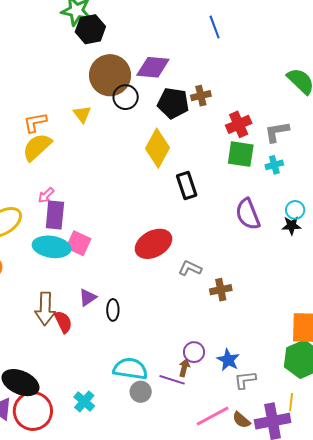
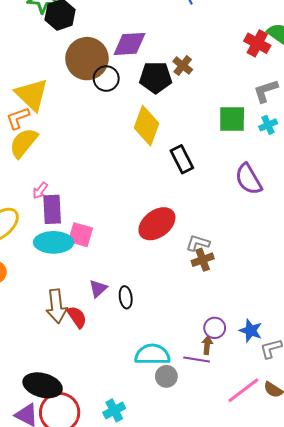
brown cross: (201, 96) -> (183, 66), turned -30
yellow triangle: (82, 114) -> (32, 95), moved, size x1.8
red cross: (239, 124) -> (257, 43), moved, turned -30
brown cross: (221, 290) -> (203, 260), moved
cyan cross: (84, 401) -> (114, 410), moved, turned 30

